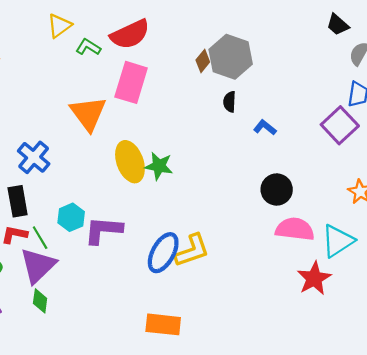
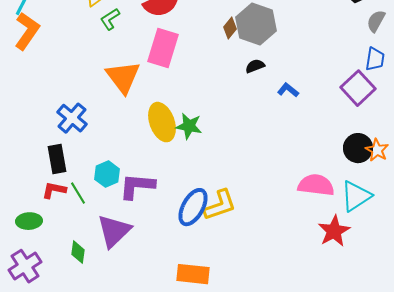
green L-shape: (88, 47) -> (110, 19), moved, turned -65
black semicircle: (230, 102) -> (255, 66), turned 66
black circle: (277, 190) -> (358, 148), moved
purple triangle: (38, 266) -> (114, 231), moved

